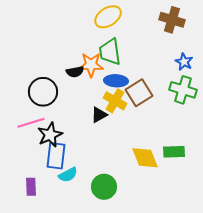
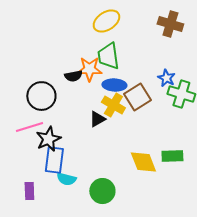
blue star: (184, 62) -> (166, 78), moved
cyan semicircle: (68, 175) -> (66, 179), turned 42

